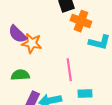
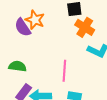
orange star: (32, 43) -> (35, 20), moved

